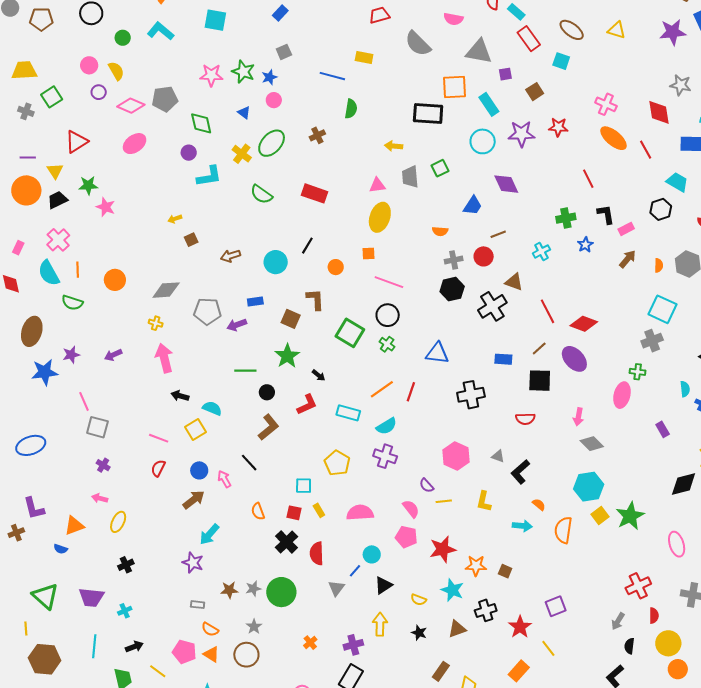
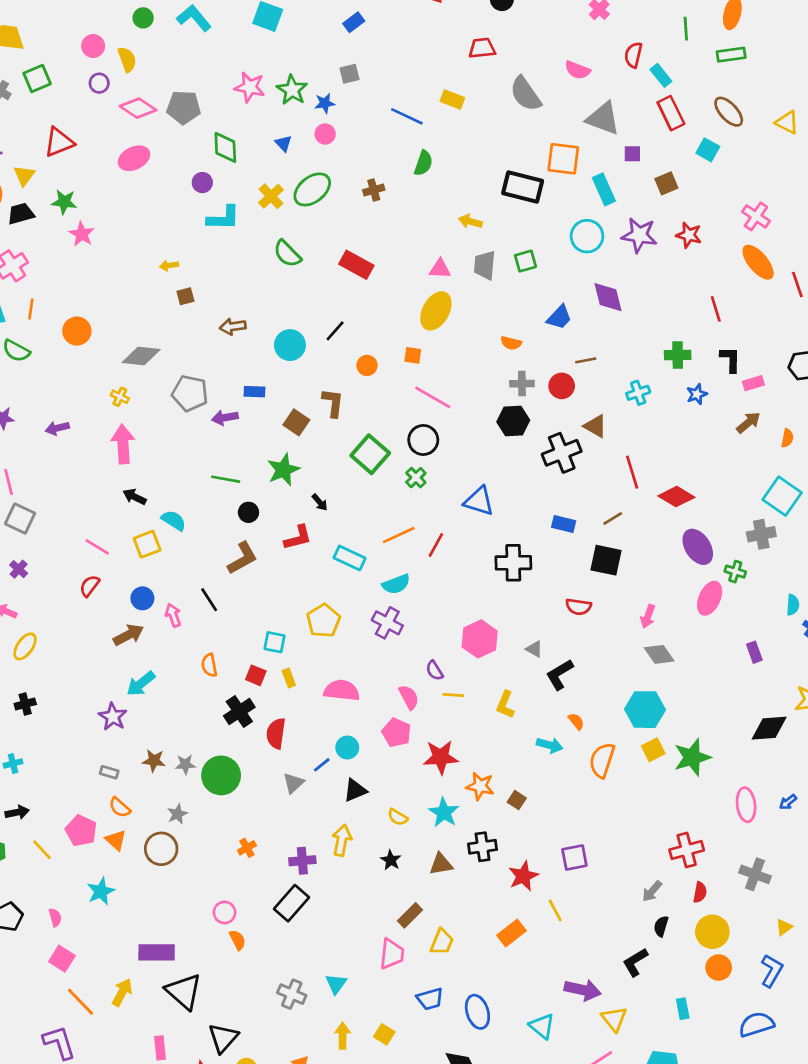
purple ellipse: (574, 359) -> (698, 547), moved

